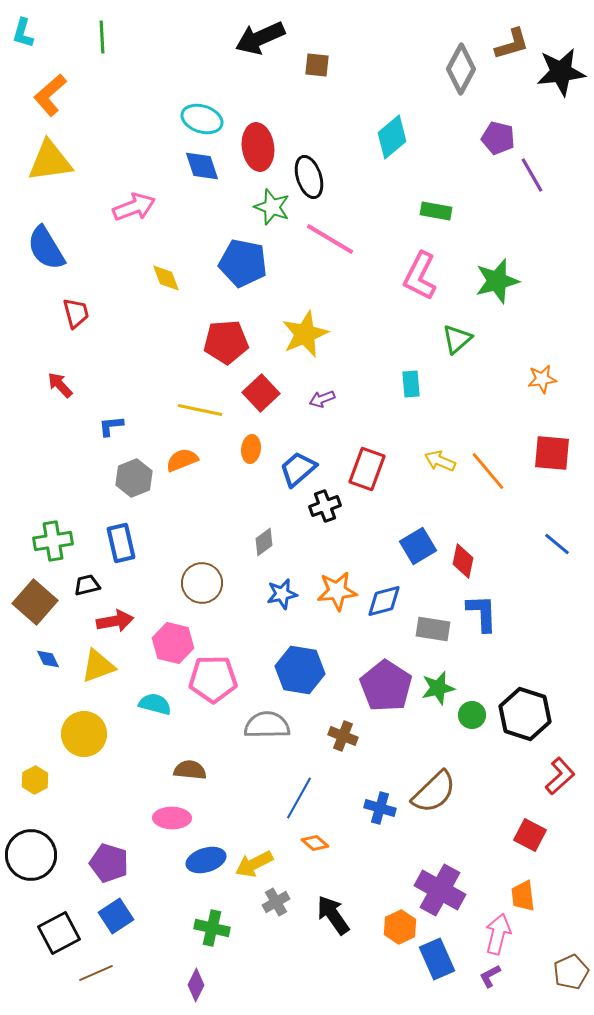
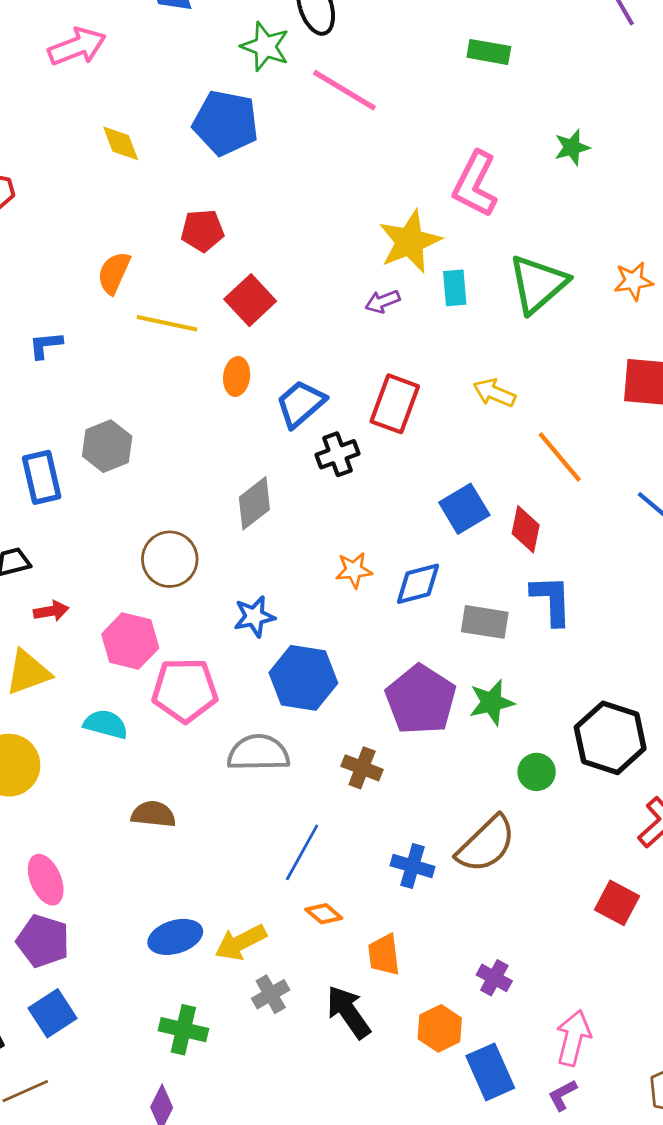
pink L-shape: (420, 276) -> (475, 184), moved
green star: (497, 281) -> (572, 147), size x0.6
yellow star: (305, 334) -> (410, 242), moved
green triangle: (457, 339) -> (538, 284), moved, size x1.5
red pentagon: (226, 342) -> (202, 231), size x0.7
purple arrow: (322, 399) -> (382, 302), moved
orange semicircle: (182, 460) -> (114, 273), moved, turned -44
orange line: (488, 471) -> (560, 457), moved
gray hexagon: (134, 478) -> (107, 446), moved
gray diamond: (264, 542) -> (254, 503), size x1.4
blue rectangle: (121, 543) -> (42, 477), moved
orange star: (337, 591) -> (354, 570), size x0.7
blue star: (282, 594) -> (254, 616), moved
red arrow: (115, 621) -> (51, 611), size x0.7
green circle: (472, 715) -> (537, 772), moved
pink ellipse: (172, 818) -> (46, 880), moved, turned 66
purple cross: (440, 890) -> (494, 978), size x0.5
orange trapezoid: (523, 896) -> (384, 955), moved

